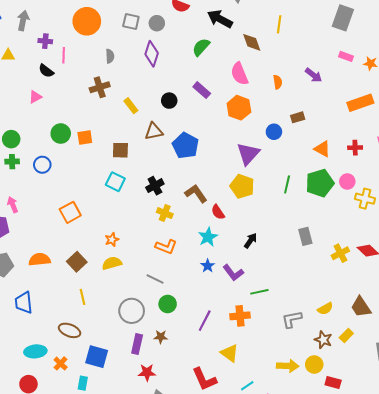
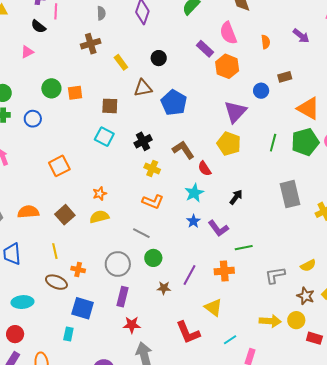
purple rectangle: (202, 90) -> (205, 49), moved
orange triangle: (322, 149) -> (308, 108), size x1.4
gray rectangle: (305, 236) -> (290, 194), size x1.5
yellow line: (82, 297) -> (55, 251), moved
brown star: (161, 337) -> (164, 288), moved
orange cross: (61, 363) -> (78, 270), moved, turned -32

